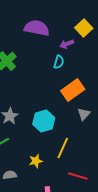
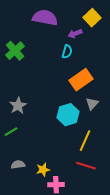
cyan hexagon: (44, 121) -> (68, 115), moved
yellow line: (63, 148) -> (85, 141), moved
yellow star: (36, 161) -> (43, 170), moved

